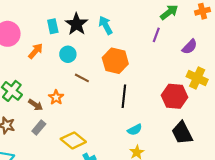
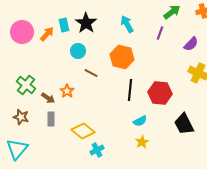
cyan arrow: (106, 25) -> (127, 24), moved
orange arrow: (36, 51) -> (47, 34), moved
red hexagon: (175, 96) -> (160, 93), moved
gray rectangle: (39, 128) -> (51, 119), turned -40

